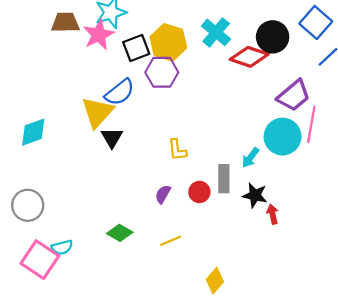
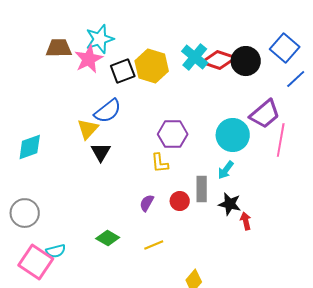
red diamond: (249, 57) -> (219, 60), moved
purple hexagon: (162, 72) -> (173, 134), moved
yellow triangle: (98, 112) -> (88, 129), size x0.7
cyan circle: (283, 137) -> (233, 135), moved

